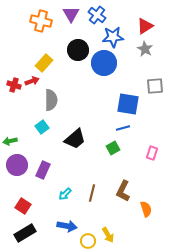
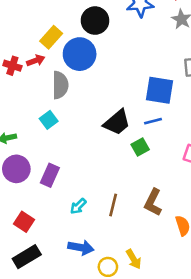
blue circle: (104, 63) -> (80, 54), moved
black trapezoid: (75, 139) -> (117, 122), moved

